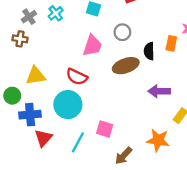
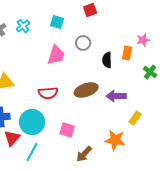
brown ellipse: (126, 66) -> (86, 90), moved
red semicircle: (77, 77) -> (48, 93), moved, turned -30
cyan circle: (68, 105) -> (32, 122), moved
cyan line: (78, 142) -> (32, 152), moved

